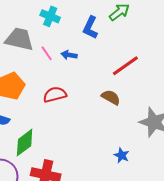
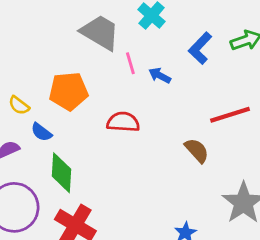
green diamond: (25, 143) -> (62, 173), turned -68

